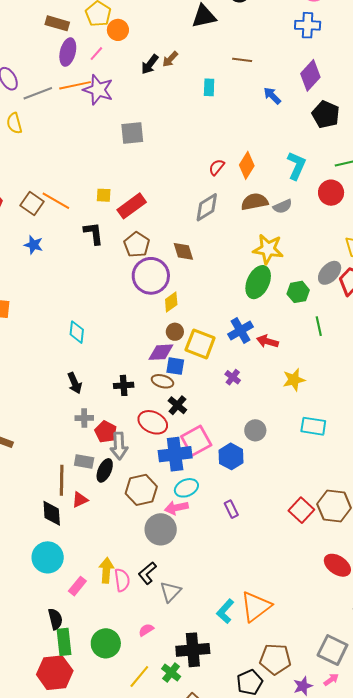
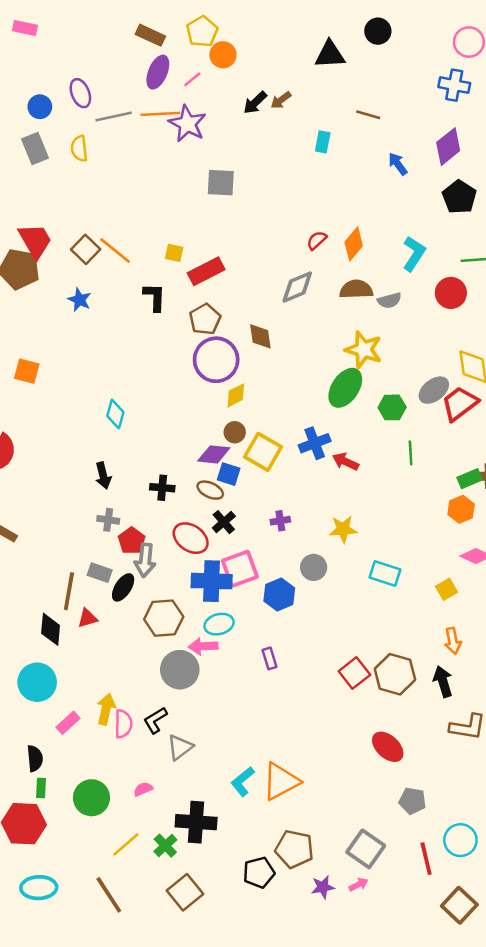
purple cross: (233, 377) -> (280, 521), moved, turned 35
yellow star: (294, 380) -> (343, 529), moved
green rectangle: (64, 642) -> (41, 788), size x0.6

